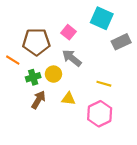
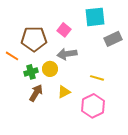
cyan square: (102, 18) -> (95, 17), turned -30
gray arrow: (72, 58) -> (67, 54), turned -48
yellow triangle: (68, 99) -> (64, 92), turned -32

